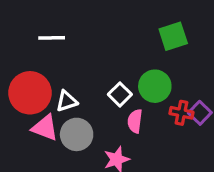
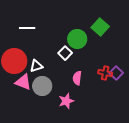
green square: (173, 36) -> (100, 27), turned -30
green circle: (155, 86) -> (77, 39), moved
white square: (120, 94) -> (65, 53), moved

